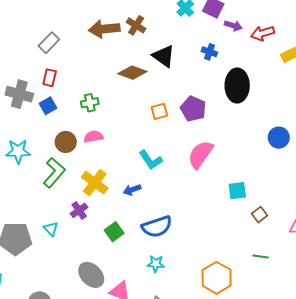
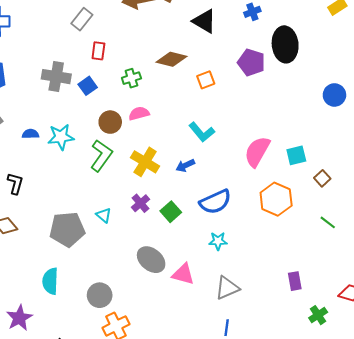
blue cross: (209, 52) -> (252, 12), turned -35
brown diamond: (132, 73) -> (172, 59), moved
red rectangle: (50, 78) -> (98, 51), moved
purple pentagon: (193, 109) -> (251, 62), moved
pink semicircle: (200, 154) -> (257, 152), moved
purple cross: (79, 210) -> (141, 203), moved
green line: (261, 257) -> (328, 222), turned 35
orange hexagon: (217, 278) -> (276, 199), moved

